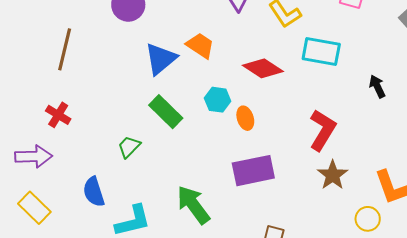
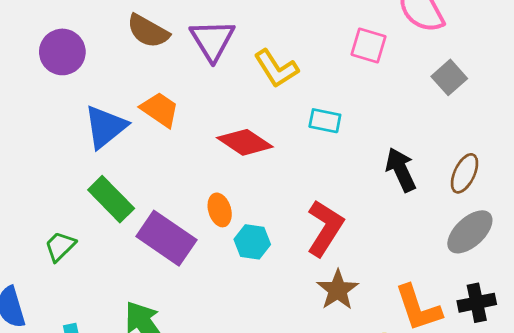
cyan rectangle: (321, 52) -> (325, 121), size x0.6
black arrow: (377, 86) -> (401, 170), size x1.4
cyan hexagon: (218, 100) -> (252, 242), moved
purple rectangle: (253, 171) -> (166, 238), moved, turned 45

